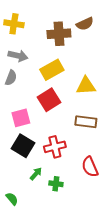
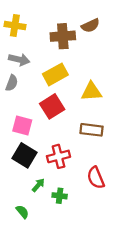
pink square: (21, 118) -> (22, 126), turned 30
green semicircle: (12, 199) -> (22, 212), moved

